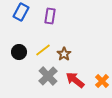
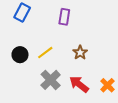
purple rectangle: (50, 16) -> (64, 17), moved
brown star: (64, 54) -> (80, 53), moved

